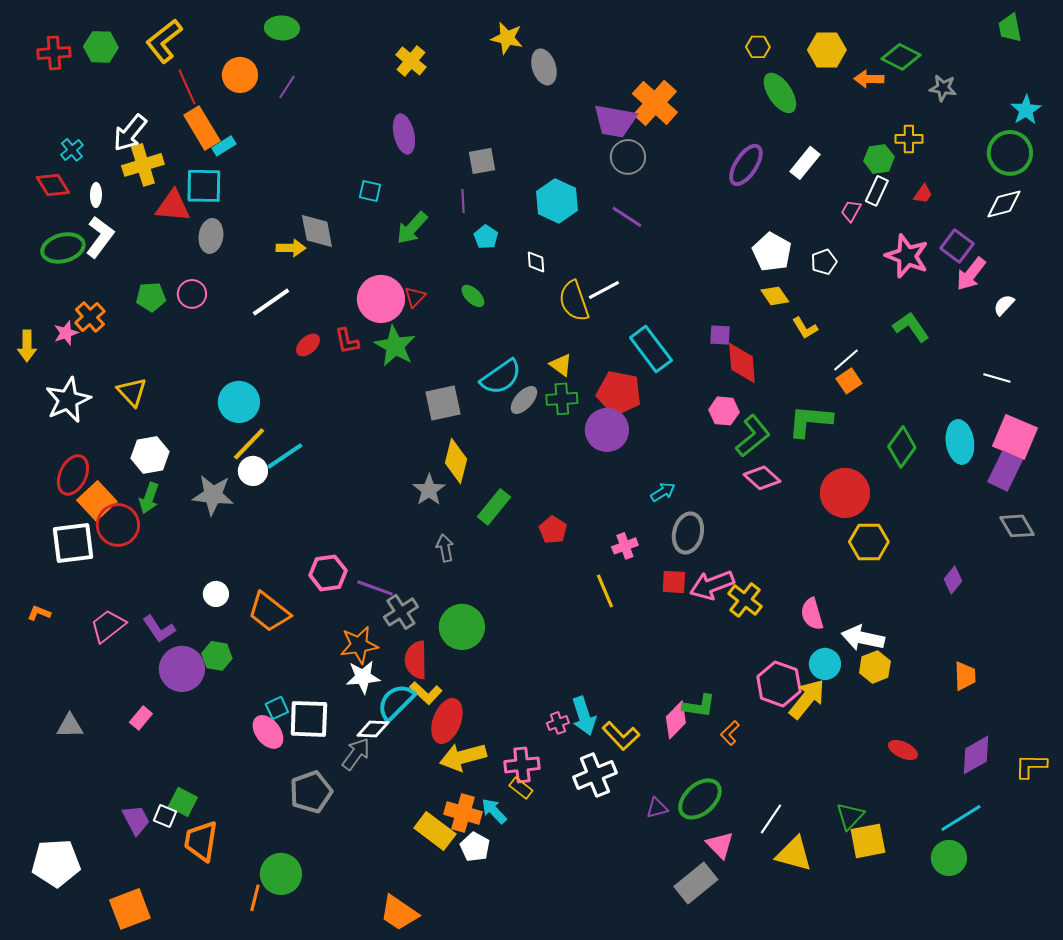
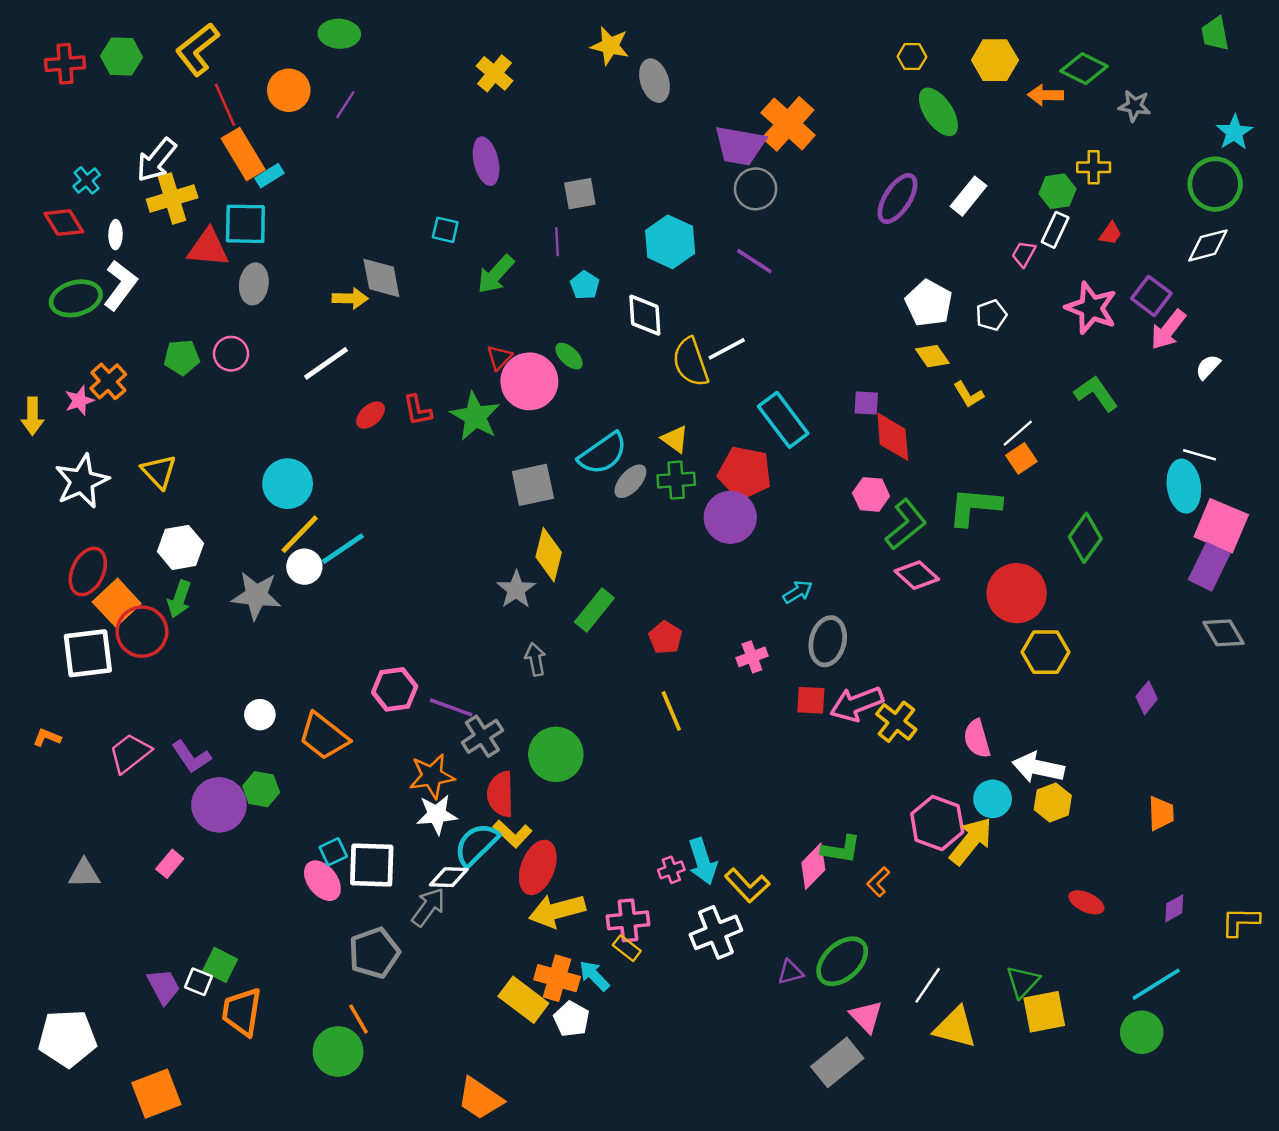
white diamond: (536, 262) -> (645, 315), size x1.6
pink circle: (381, 299) -> (529, 381), moved
cyan ellipse: (960, 442) -> (1184, 486), moved
yellow line: (605, 591) -> (671, 711), moved
purple diamond: (976, 755) -> (1174, 908), size x0.6
orange line: (255, 898) -> (359, 1019), moved, turned -44

